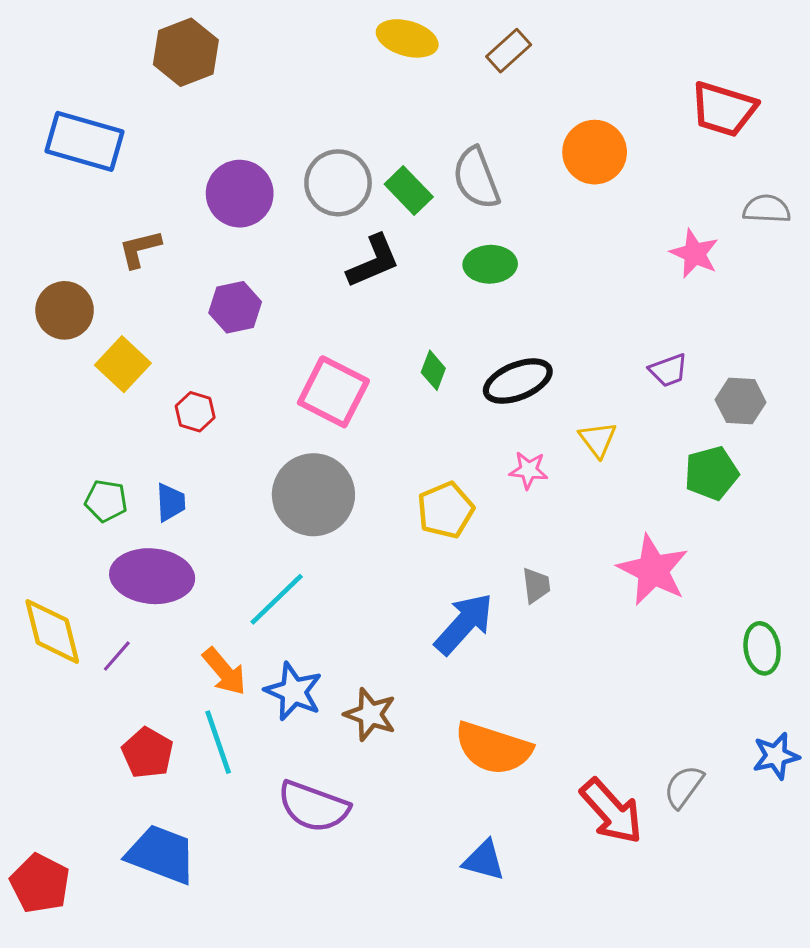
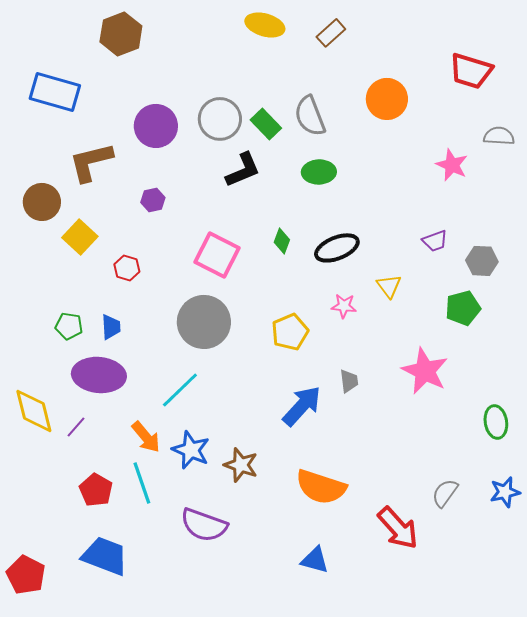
brown L-shape: (140, 249) -> (91, 162), size x1.6
purple hexagon: (235, 307) -> (153, 200), size x0.7
gray semicircle: (684, 787) -> (445, 493), moved

